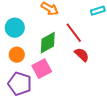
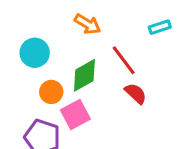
orange circle: (17, 55) -> (51, 92), moved

